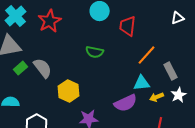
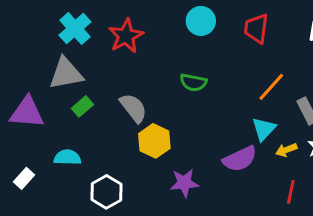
red trapezoid: (128, 26) -> (256, 28), moved
gray semicircle: (43, 68) -> (133, 108), moved
cyan triangle: (142, 83) -> (264, 129), turned -42

